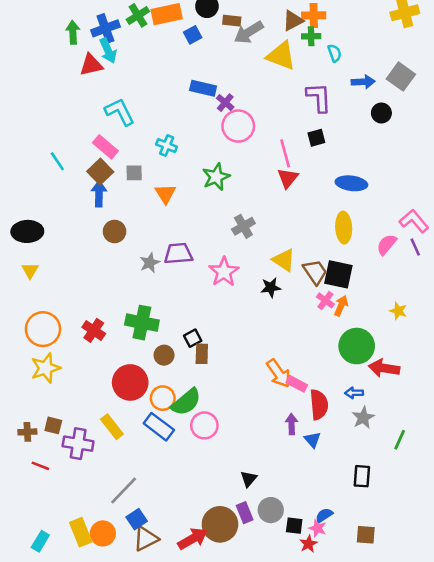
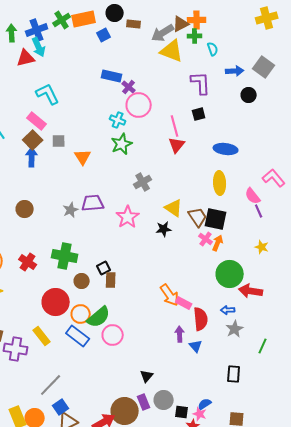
gray arrow: (249, 32) -> (163, 33), moved
cyan cross: (167, 146) -> (118, 120), moved
brown circle: (115, 231) -> (25, 209), moved
pink semicircle: (387, 244) -> (253, 196), turned -78
purple line: (415, 247) -> (259, 211), moved

